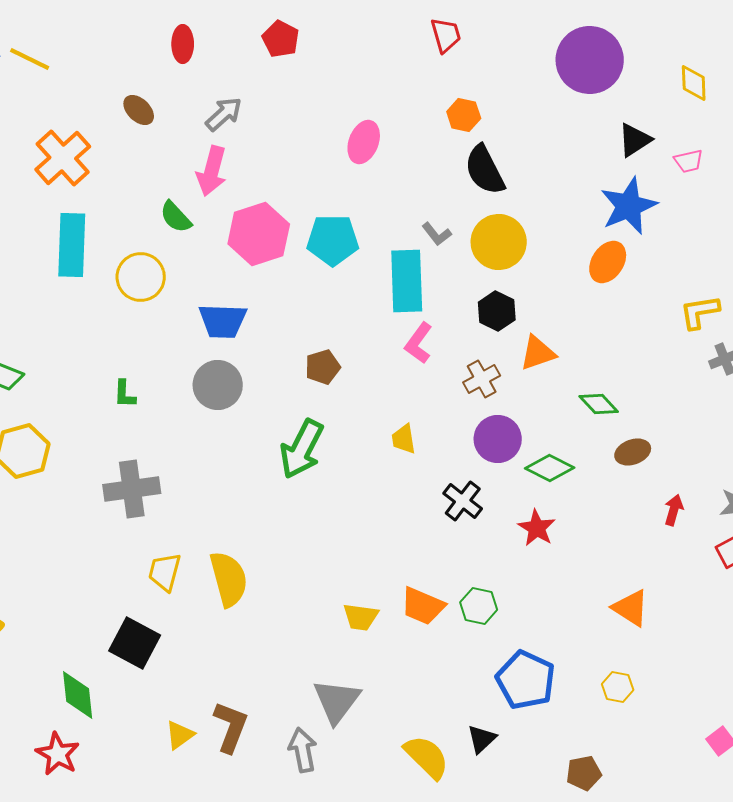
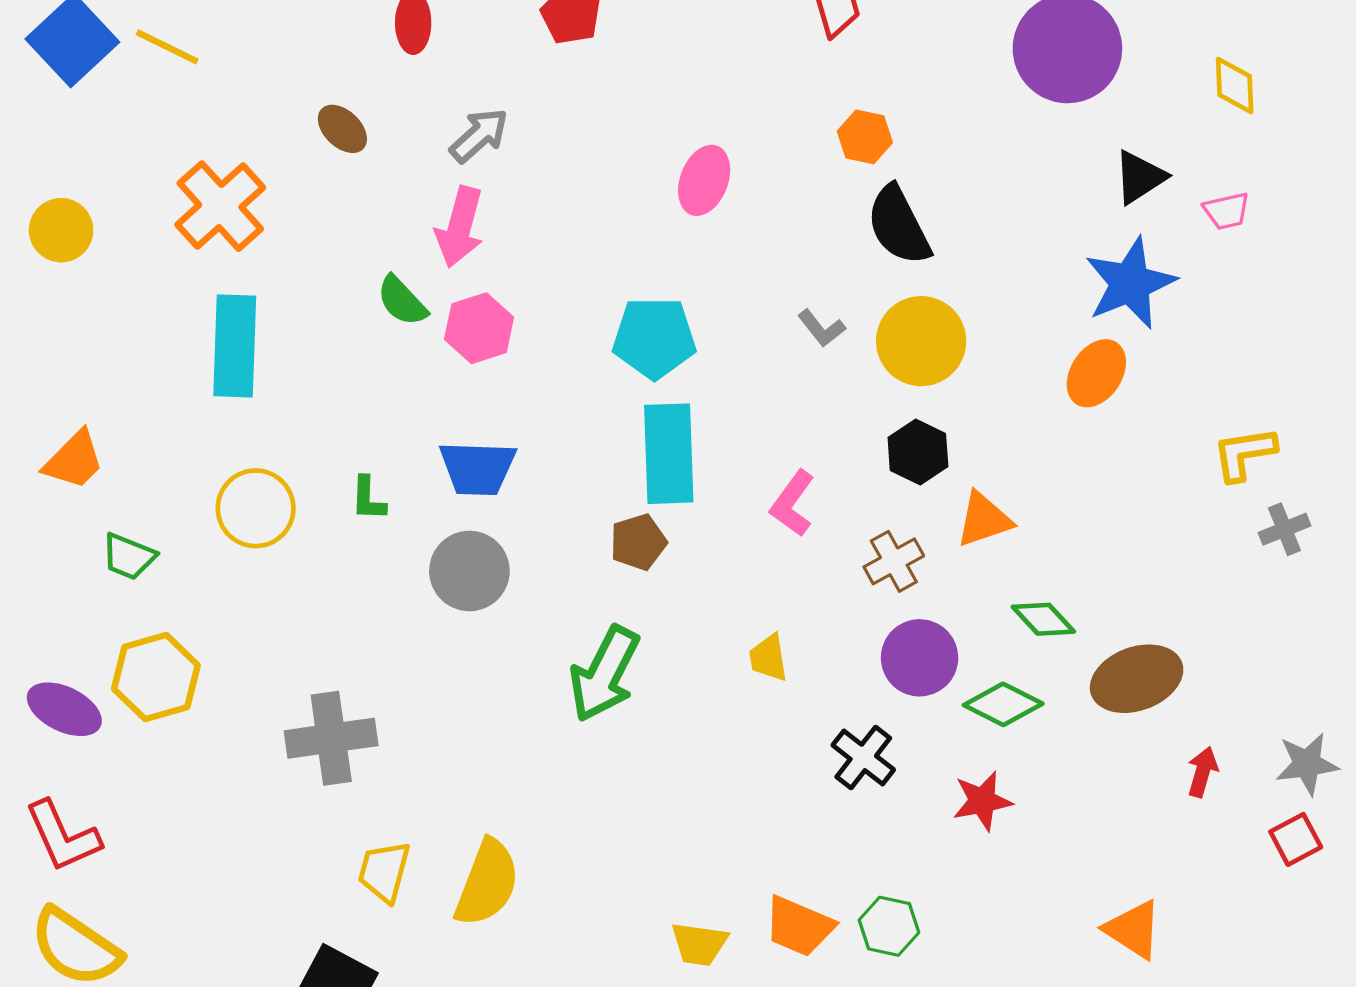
pink hexagon: (259, 234) -> (479, 328), moved, size x0.7
yellow circle: (141, 277) -> (256, 508), moved
cyan rectangle: (407, 281) -> (669, 454), moved
green L-shape: (125, 394) -> (368, 499), moved
green diamond: (599, 404) -> (1043, 619), moved
brown ellipse: (633, 452) -> (1137, 679), size x1.6
red star: (537, 528) -> (982, 801), turned 30
yellow semicircle: (229, 579) -> (487, 883), turned 36

